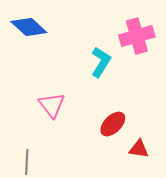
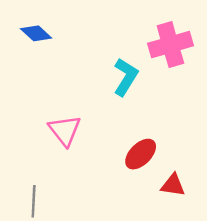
blue diamond: (29, 27) -> (36, 33), size x0.7

